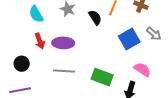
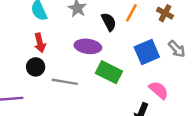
purple ellipse: (63, 43) -> (88, 46), moved
black circle: (22, 64) -> (36, 67), moved
green rectangle: (102, 77) -> (109, 72), moved

